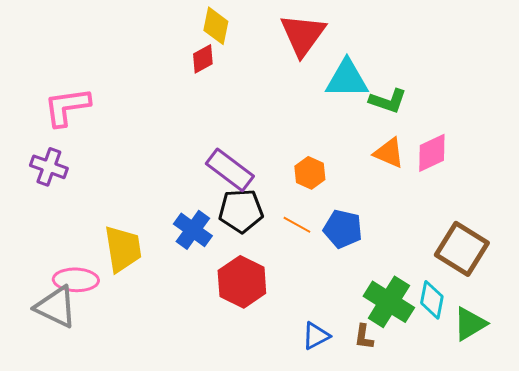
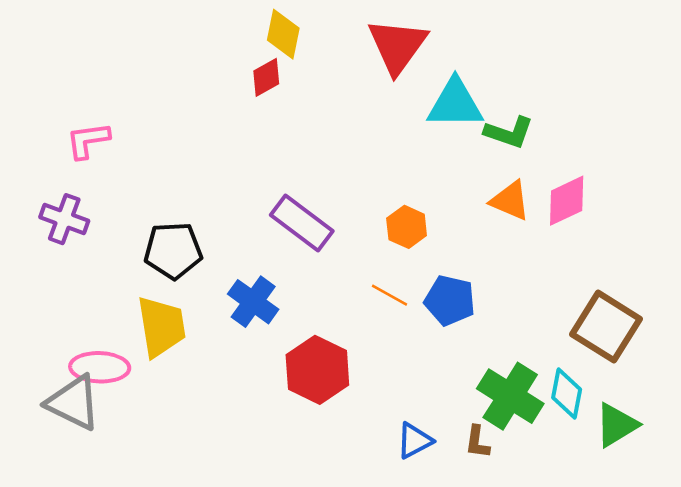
pink L-shape: (67, 107) -> (88, 140), size x0.7
black pentagon: (241, 211) -> (173, 251), moved

